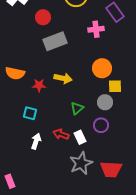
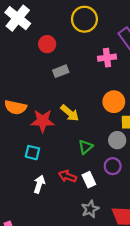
gray rectangle: (55, 41) -> (61, 71), size x0.6
yellow arrow: (63, 78) -> (70, 113), turned 30
red star: (39, 85) -> (43, 121), size x1.5
gray star: (81, 163) -> (90, 209), size x0.7

